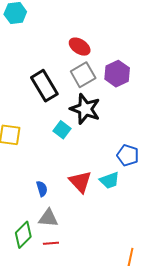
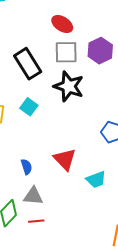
gray square: (83, 75) -> (66, 52), turned 30
cyan square: (62, 130) -> (29, 107), moved
cyan trapezoid: (109, 180) -> (96, 180), moved

